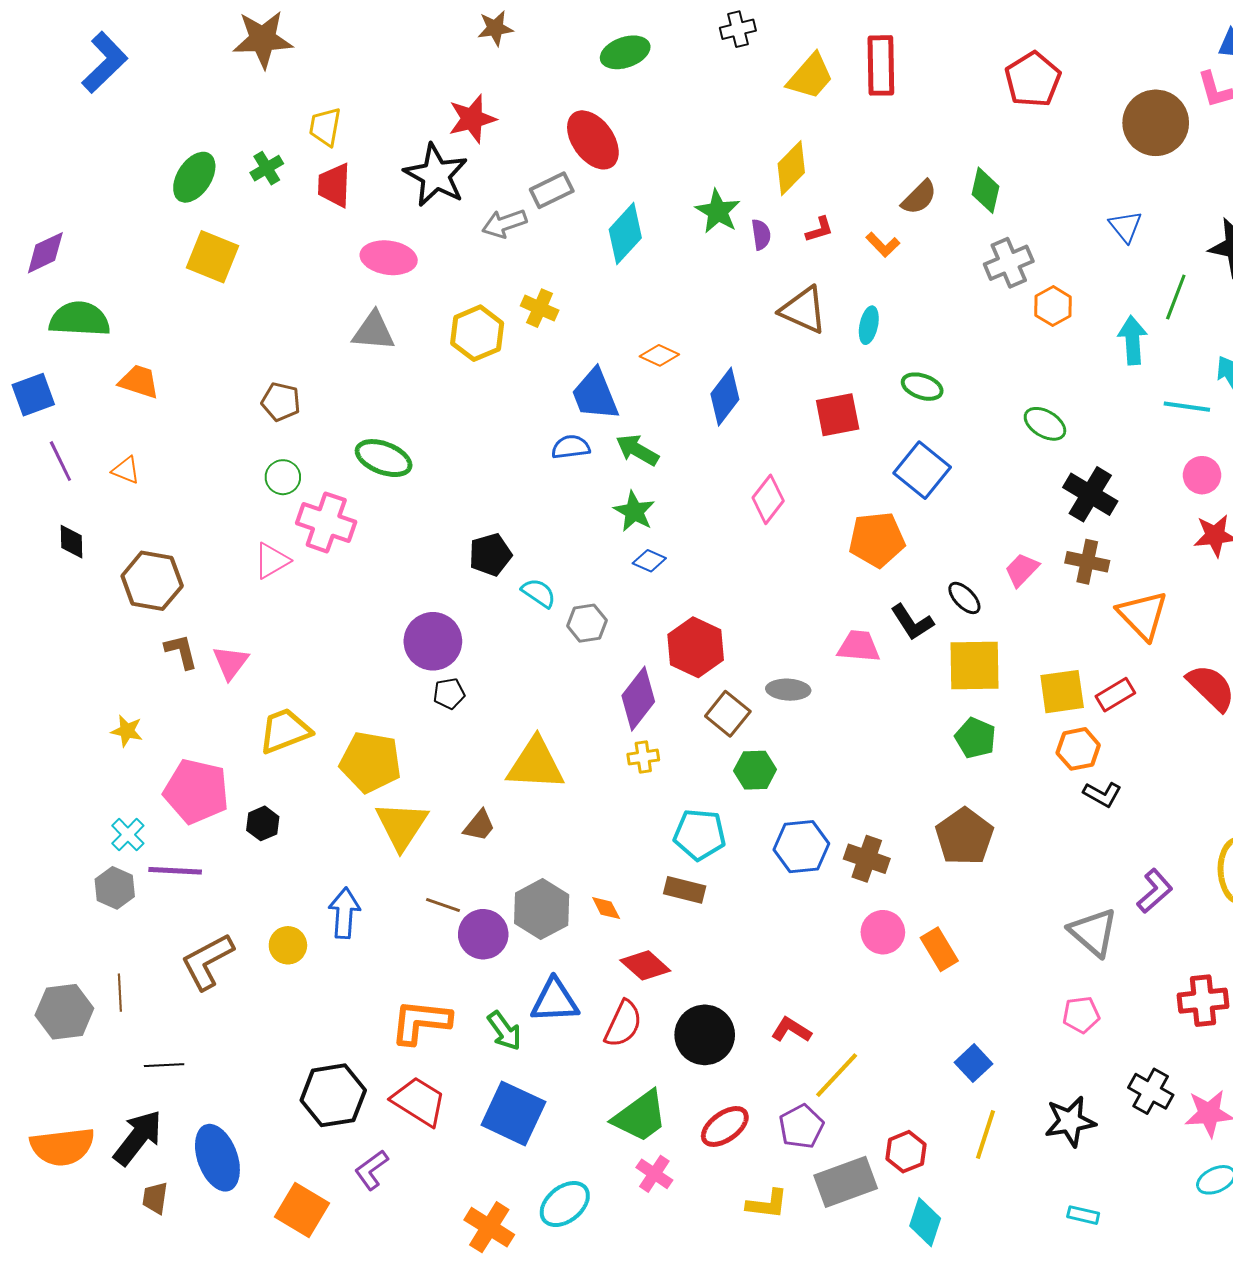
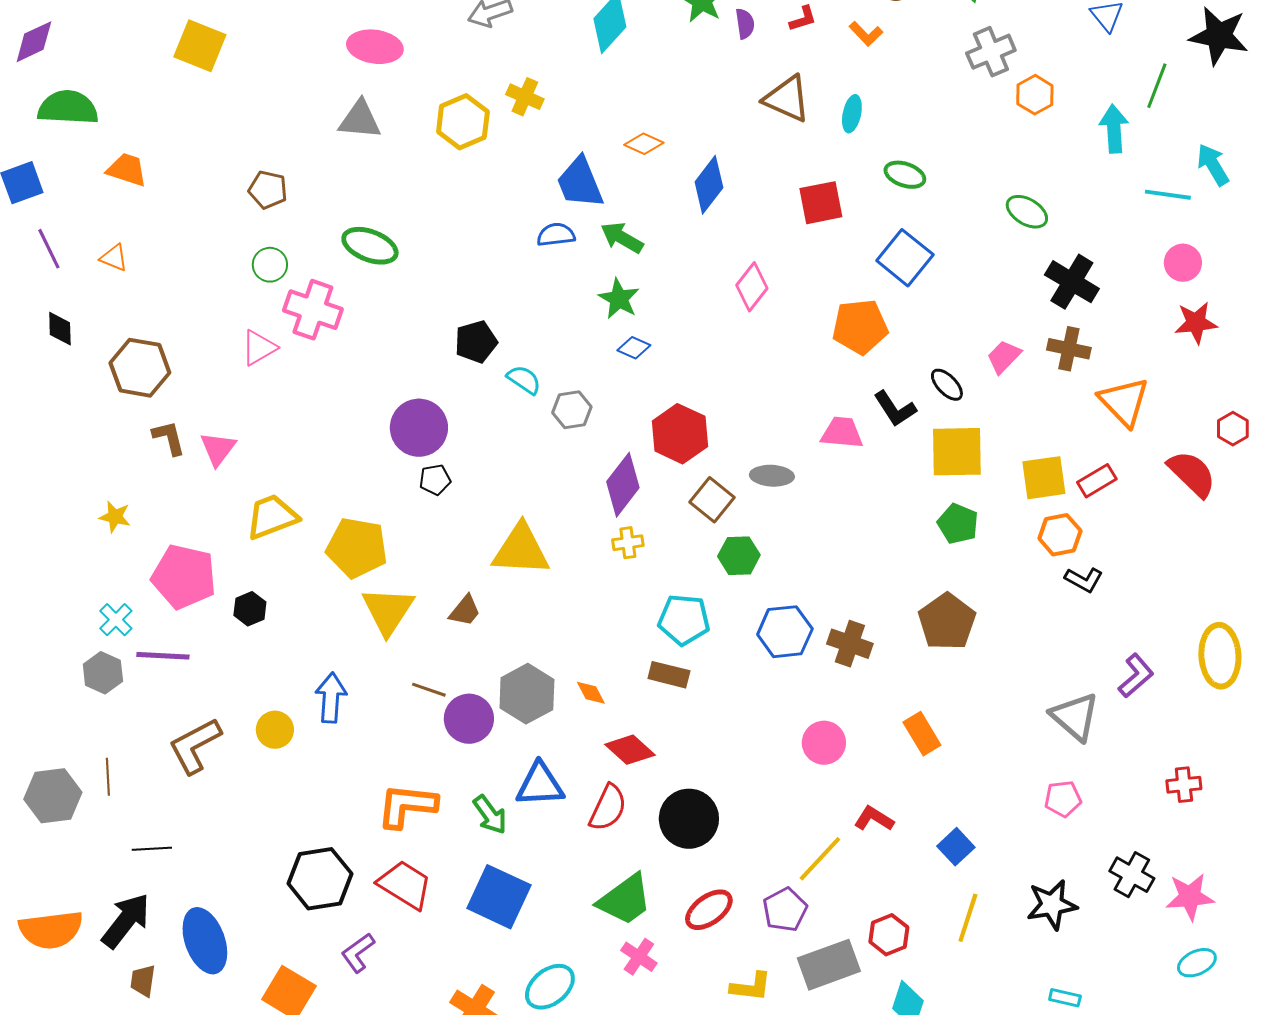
pink circle: (883, 932) -> (824, 743), moved
red cross: (1203, 1001) -> (1184, 785), size x0.7
red L-shape: (791, 1030) -> (874, 819), moved

